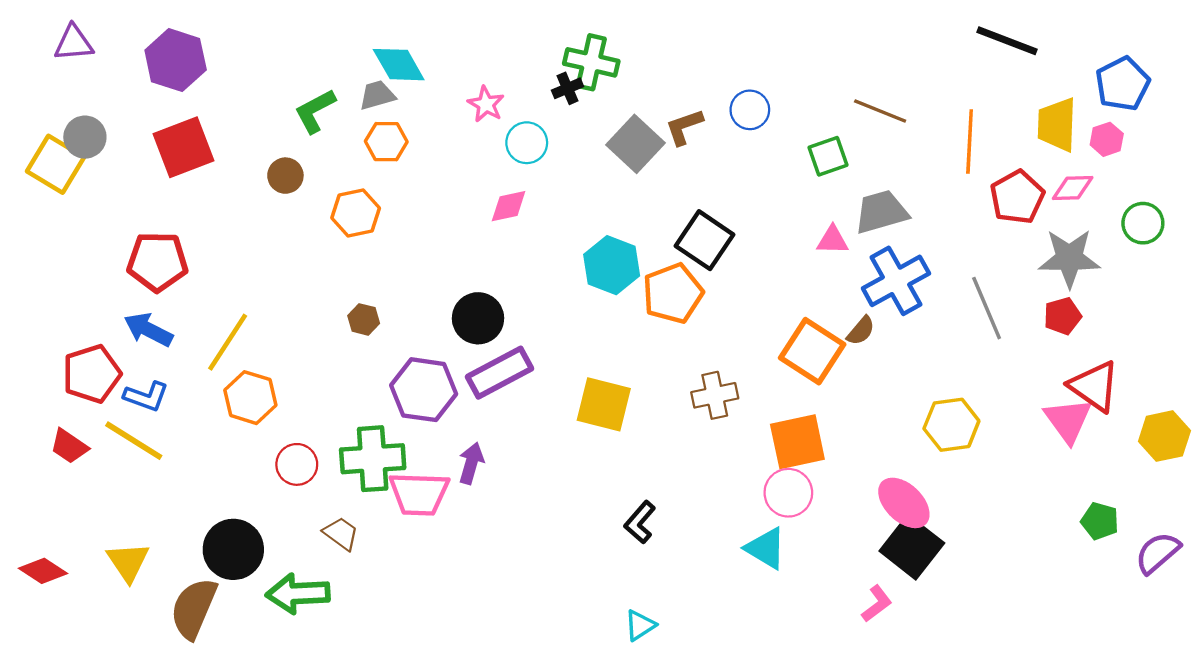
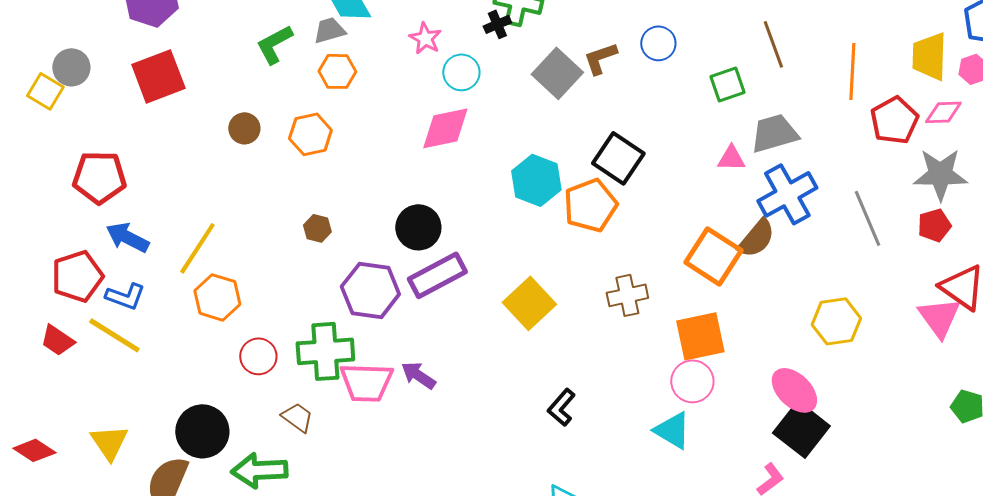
brown line: (880, 111) -> (773, 44), turned 48
yellow square: (56, 164) -> (45, 91), size x0.7
brown circle: (285, 176) -> (244, 128), moved
pink diamond: (509, 206) -> (445, 128), size x1.5
red pentagon: (157, 262) -> (99, 177), moved
brown semicircle: (861, 331) -> (756, 238), size x1.5
yellow square: (604, 404) -> (529, 303), turned 33
purple arrow: (471, 463) -> (418, 375), moved, turned -72

